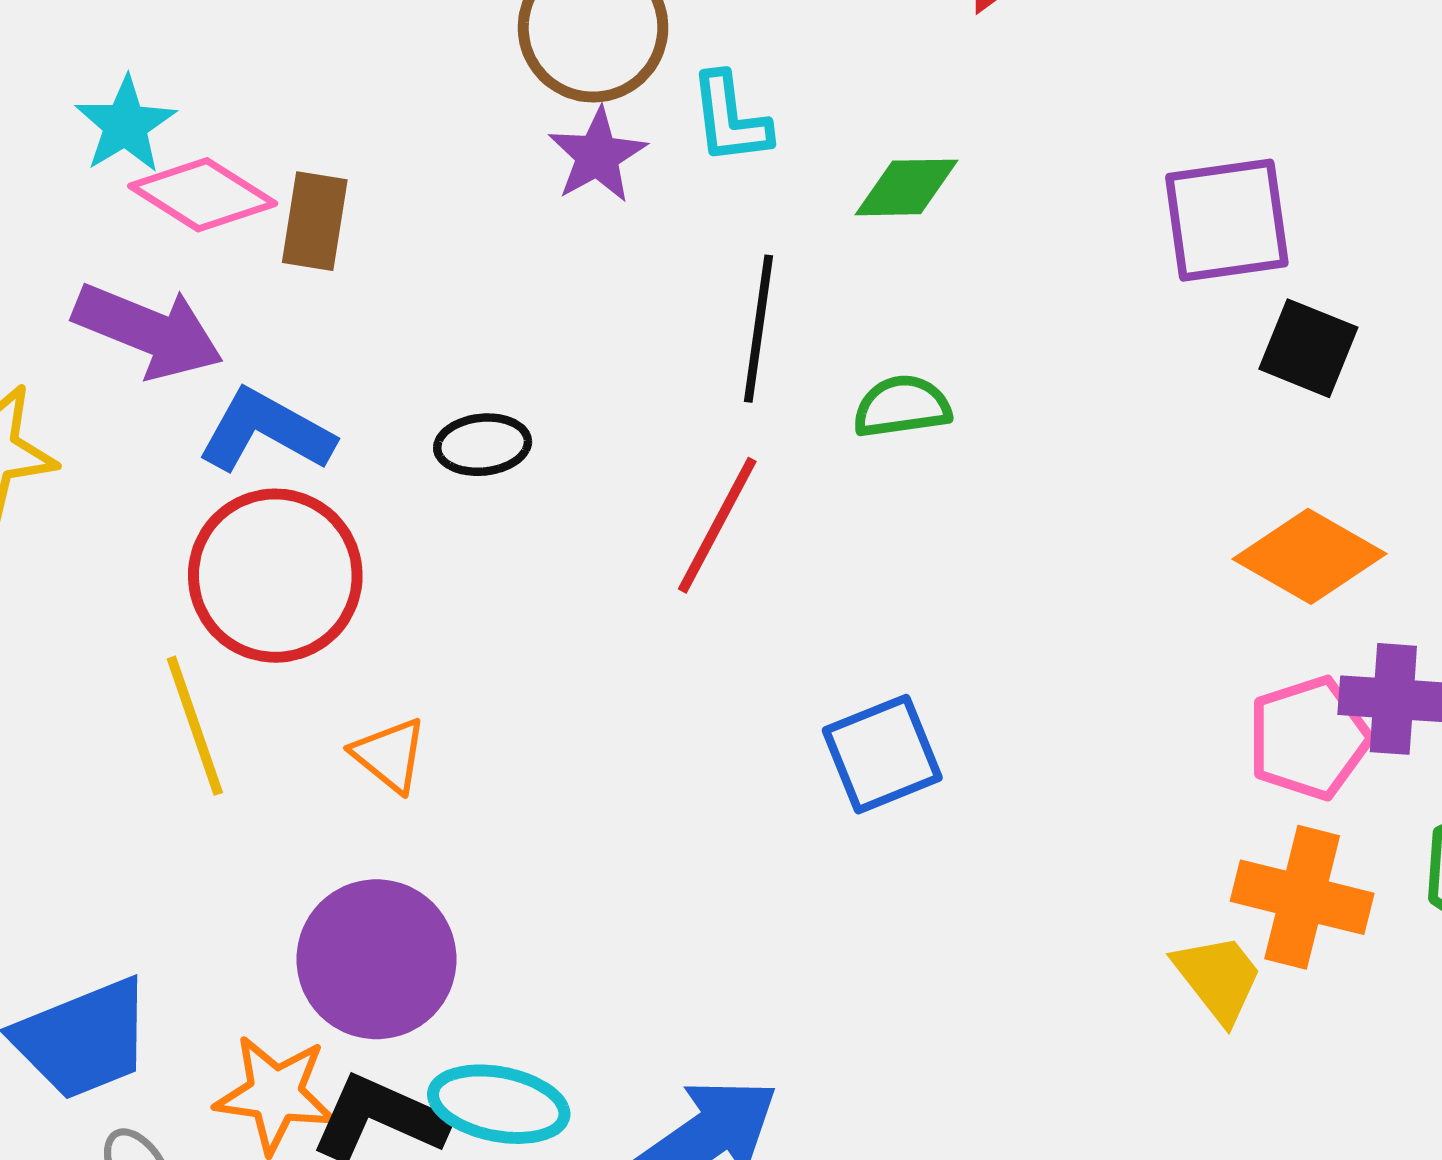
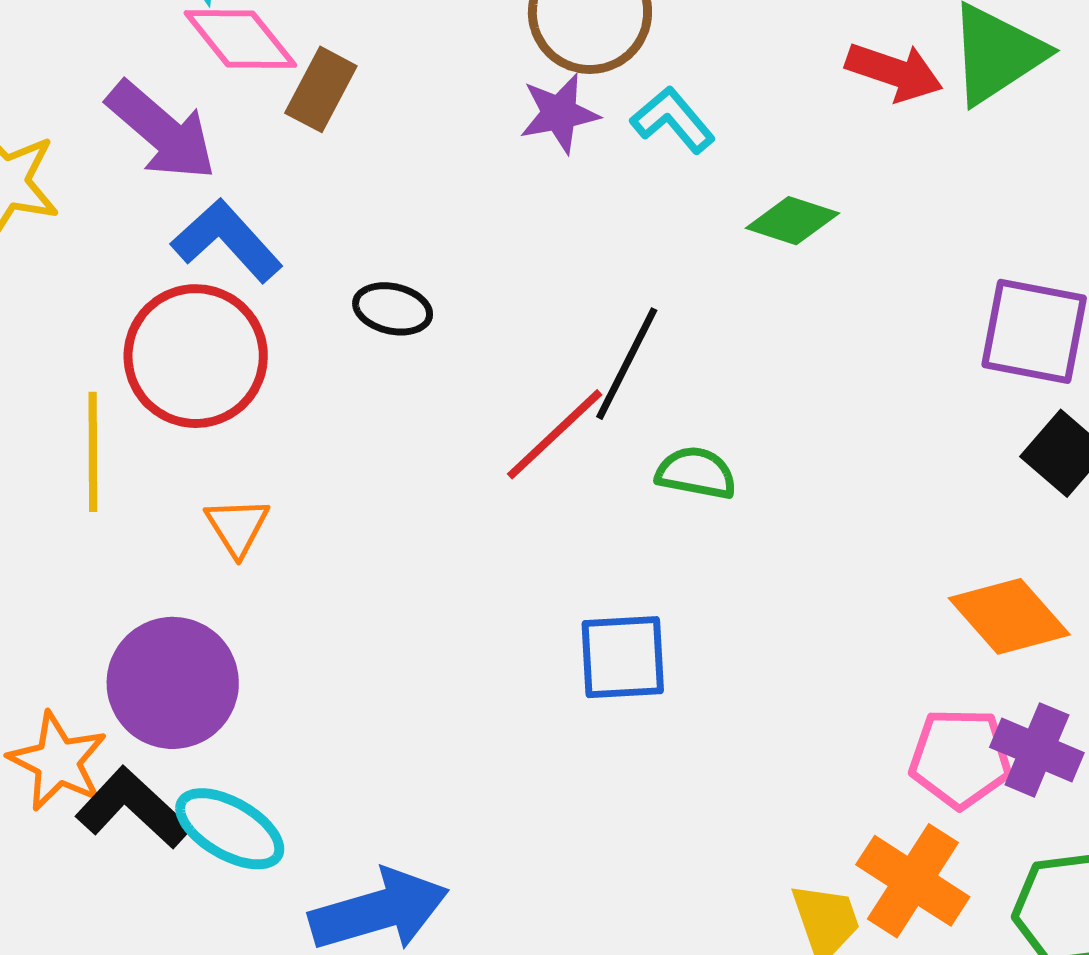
cyan L-shape: (730, 119) -> (673, 120), turned 128
black line: (758, 329) -> (627, 364), moved
green semicircle: (902, 406) -> (696, 473), moved

